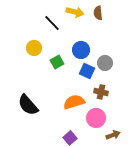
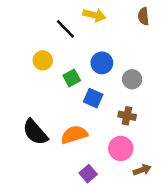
brown semicircle: (98, 13) -> (143, 16), moved
blue square: (87, 71) -> (93, 98), moved
orange semicircle: (74, 102) -> (74, 135), moved

